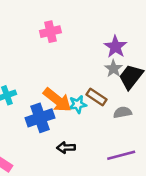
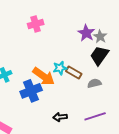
gray star: (113, 69) -> (100, 36), moved
cyan star: (78, 104) -> (60, 68), moved
black arrow: (66, 148) -> (60, 117), moved

